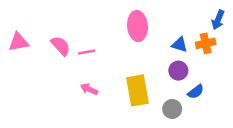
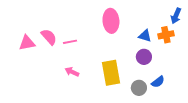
pink triangle: (19, 42) -> (27, 43), moved
blue semicircle: (196, 92) -> (158, 82), moved

